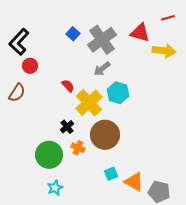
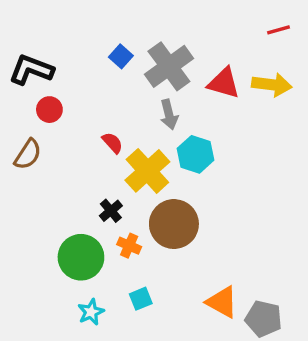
red triangle: (140, 33) -> (224, 83), moved
black L-shape: (19, 42) -> (31, 70), turned 68
gray arrow: (102, 69) -> (169, 115), turned -66
cyan square: (111, 174) -> (141, 299), moved

